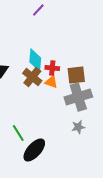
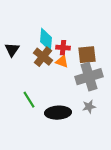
green line: (18, 133) -> (29, 100), moved
black ellipse: (34, 150) -> (58, 113), moved, turned 45

